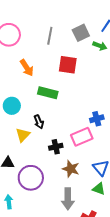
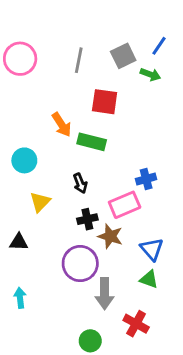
orange arrow: (27, 68) -> (62, 125), moved
green rectangle: (48, 93) -> (92, 142), moved
black arrow: (39, 122) -> (80, 183), moved
brown star: (71, 169) -> (110, 236), moved
purple circle: (31, 178) -> (80, 264), moved

